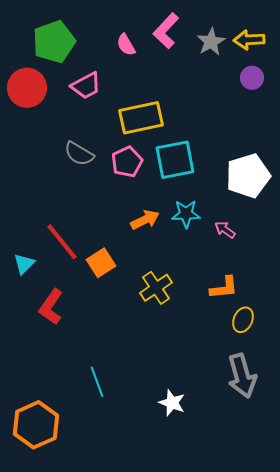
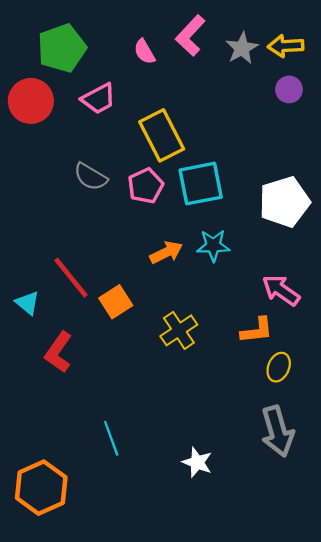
yellow rectangle: (141, 118) -> (162, 135), turned 75
pink arrow: (225, 230) -> (281, 290), moved, size x1.6
cyan triangle: (24, 264) -> (27, 303), turned -35

